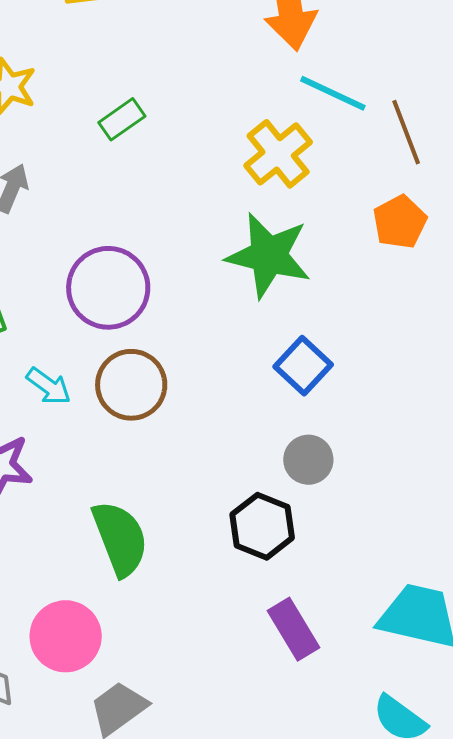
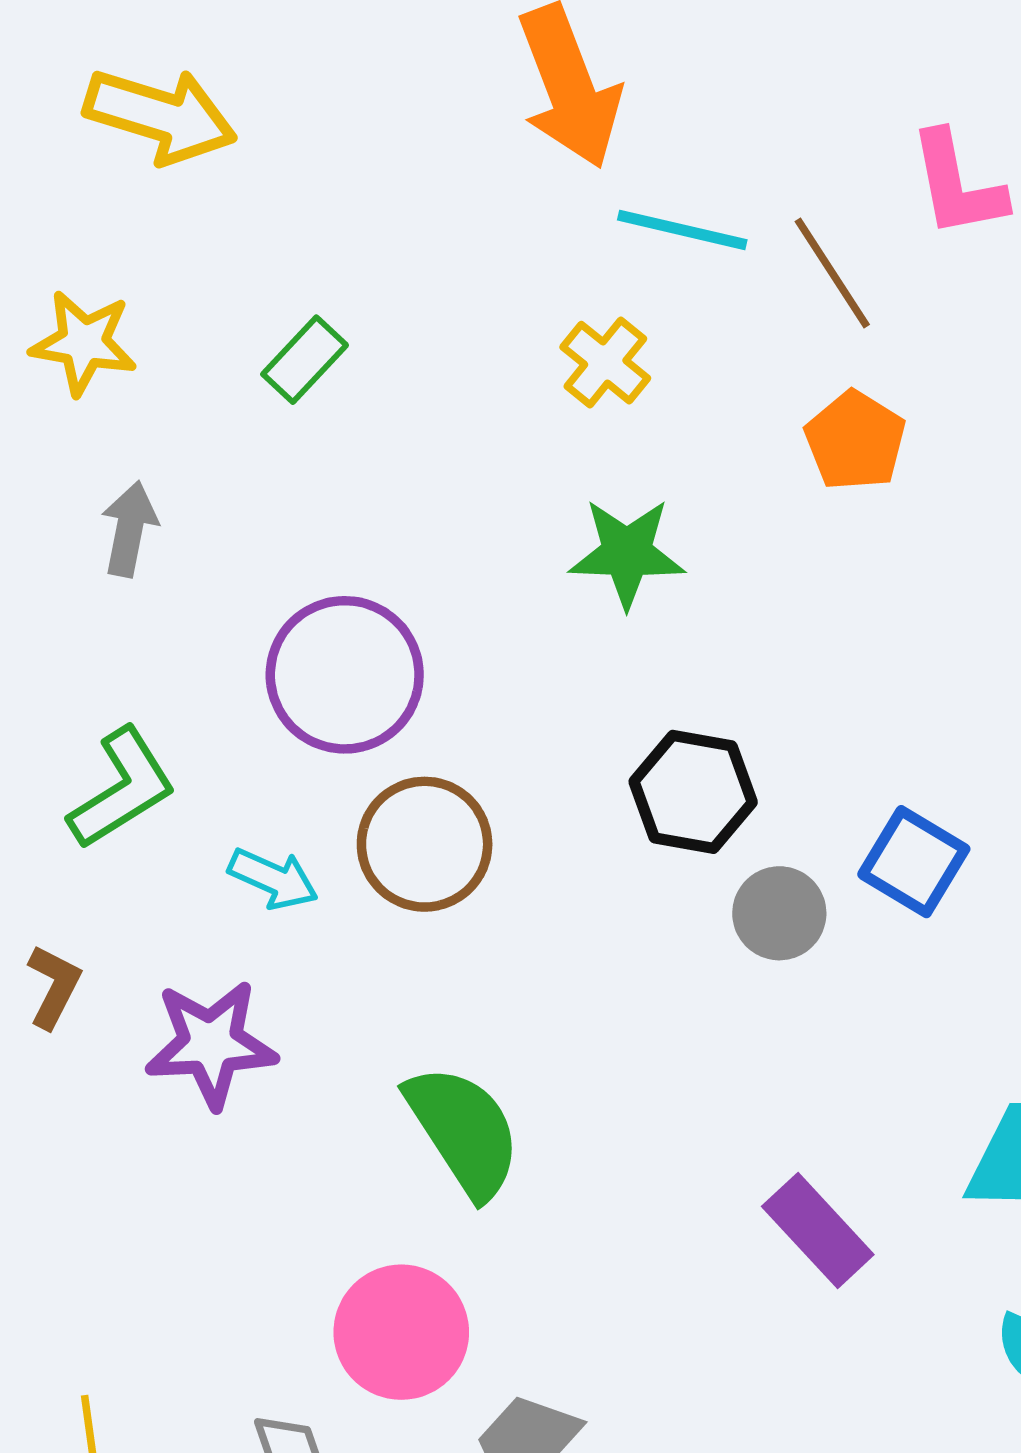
yellow cross: (278, 154) -> (605, 363), size x0.7
green star: (268, 255) -> (627, 553), size x0.7
blue square: (303, 366) -> (914, 862), moved
black hexagon: (262, 526) -> (693, 792), moved

